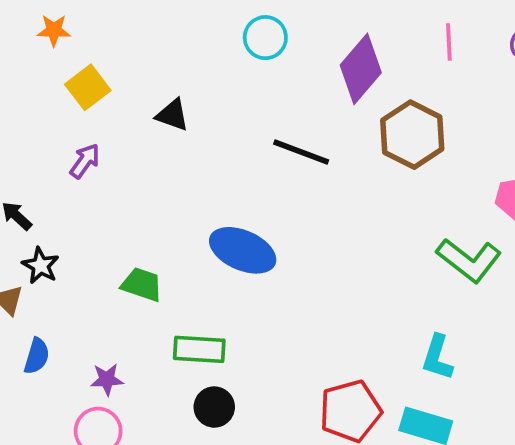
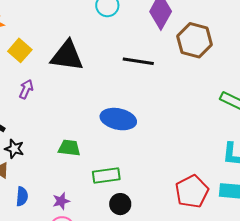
black triangle: (172, 115) -> (67, 56), size x1.8

